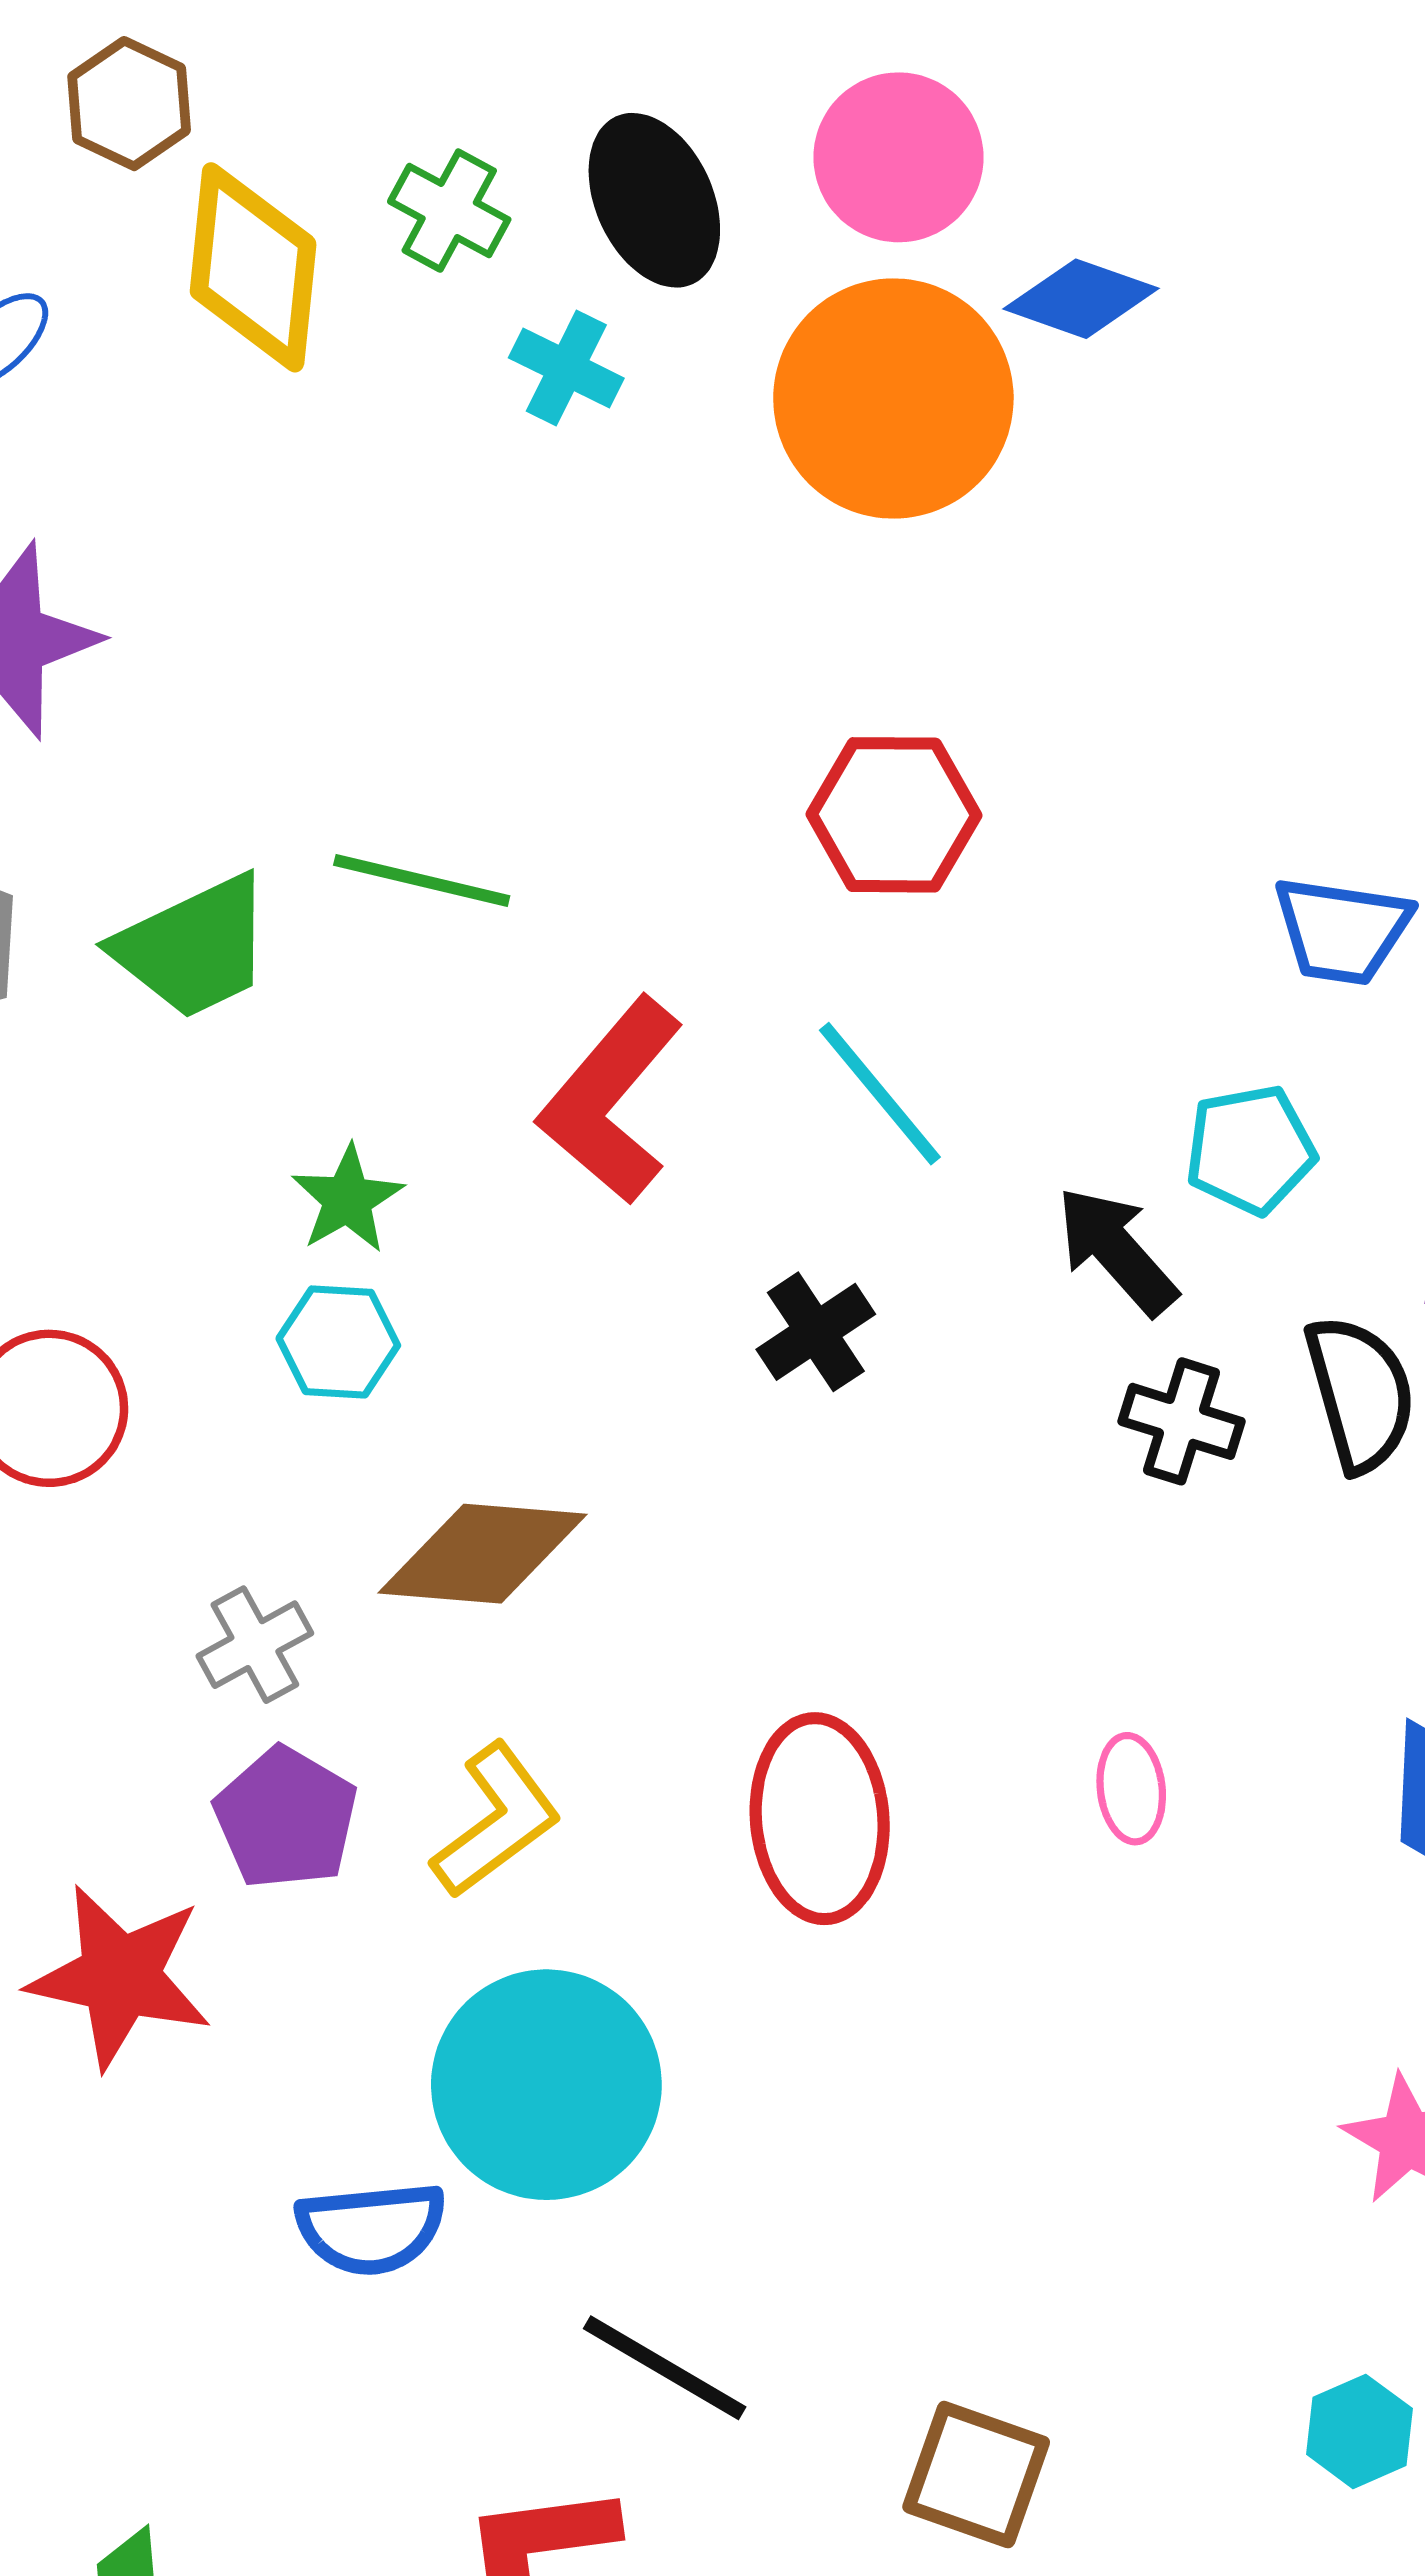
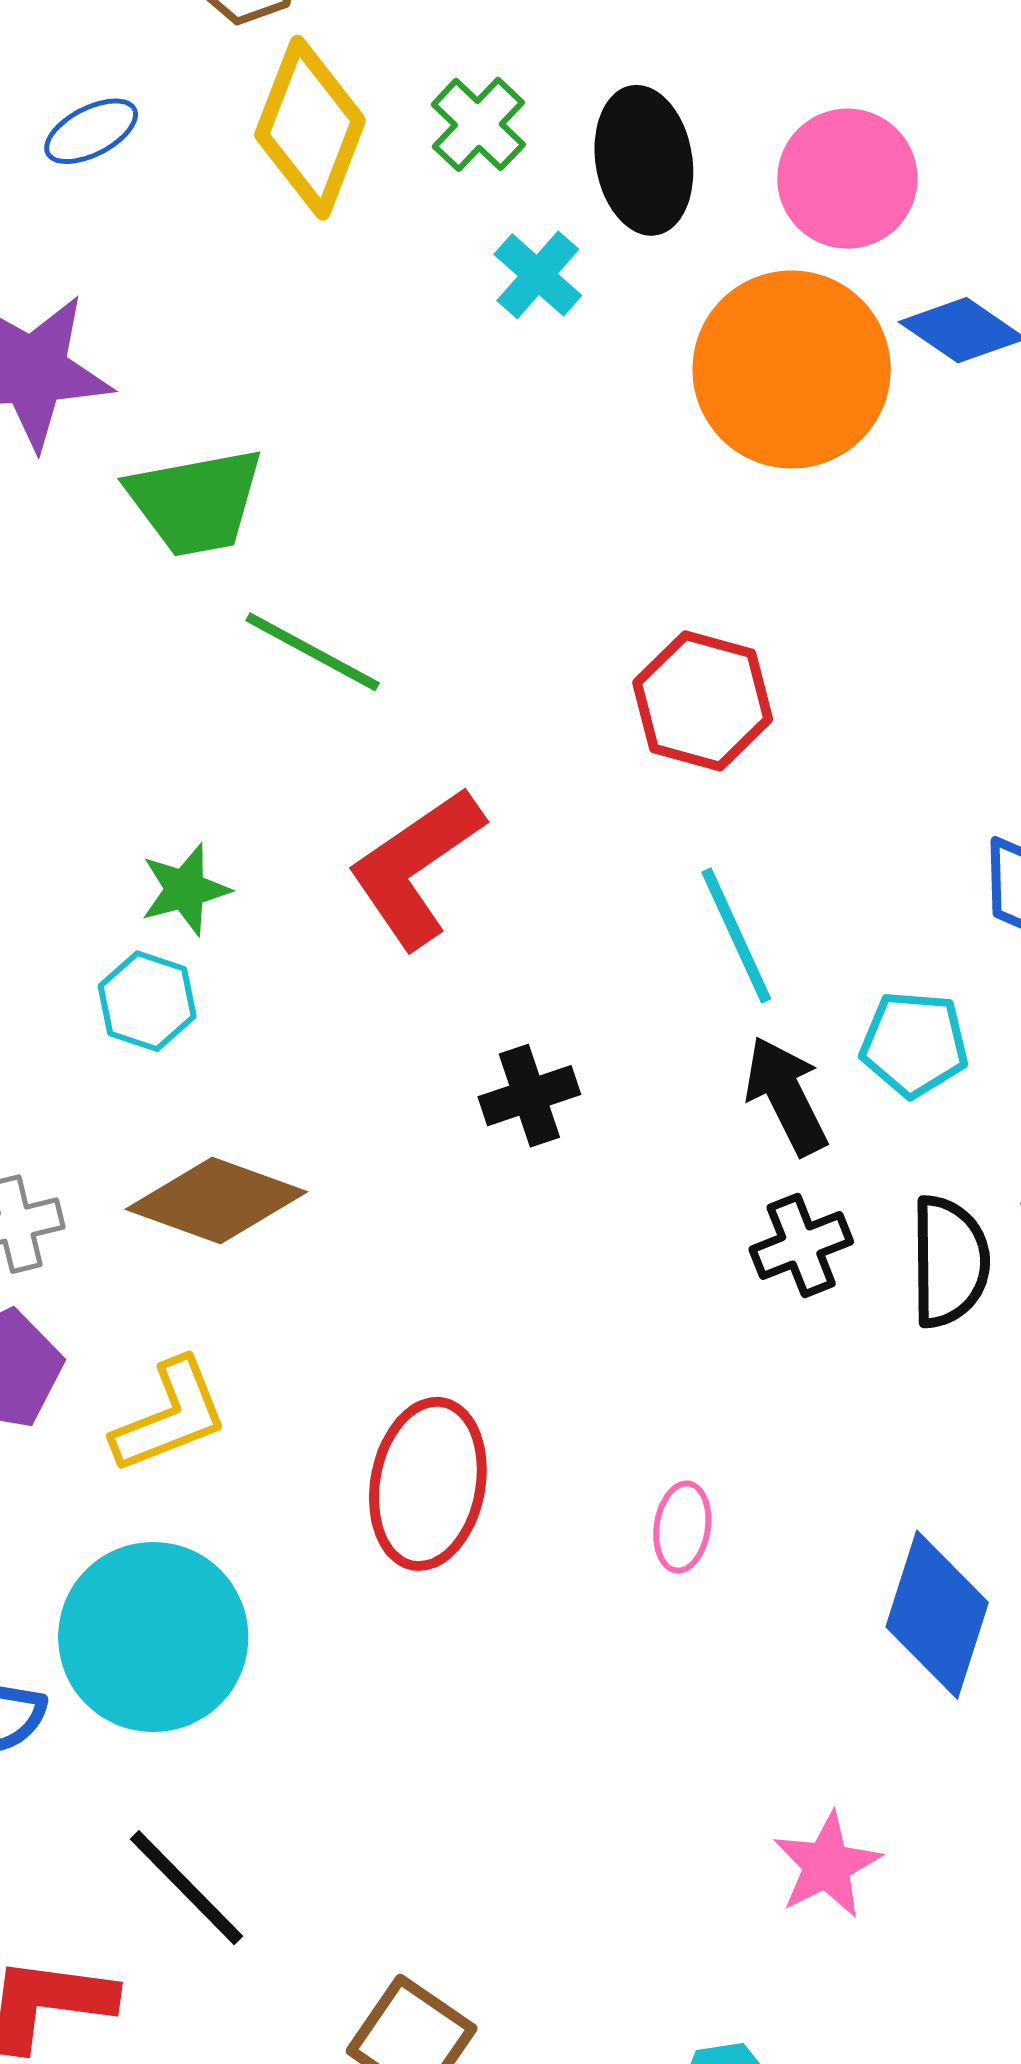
green trapezoid: (194, 947) -> (195, 502), moved
cyan line: (880, 1094) -> (736, 935), moved
black cross: (1182, 1421) -> (801, 1245), turned 36

